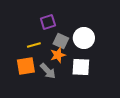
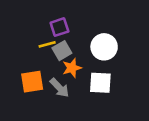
gray square: (61, 41) -> (62, 51), moved, turned 35
yellow line: (34, 45) -> (47, 44), moved

